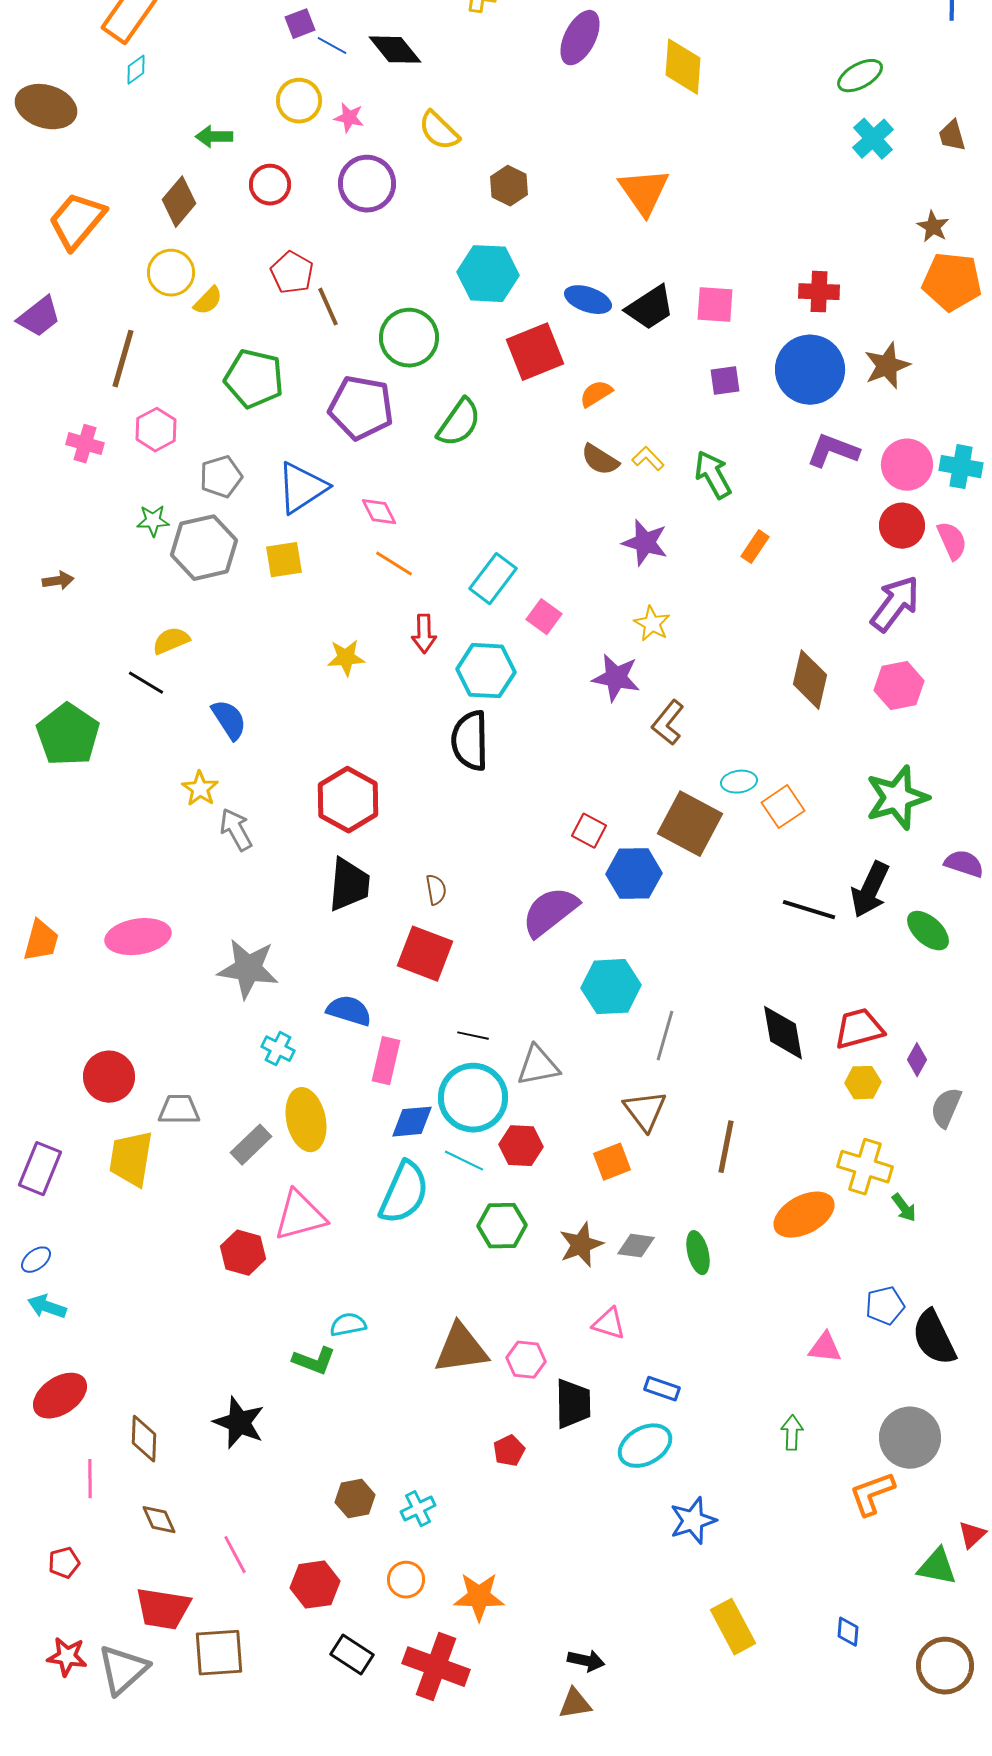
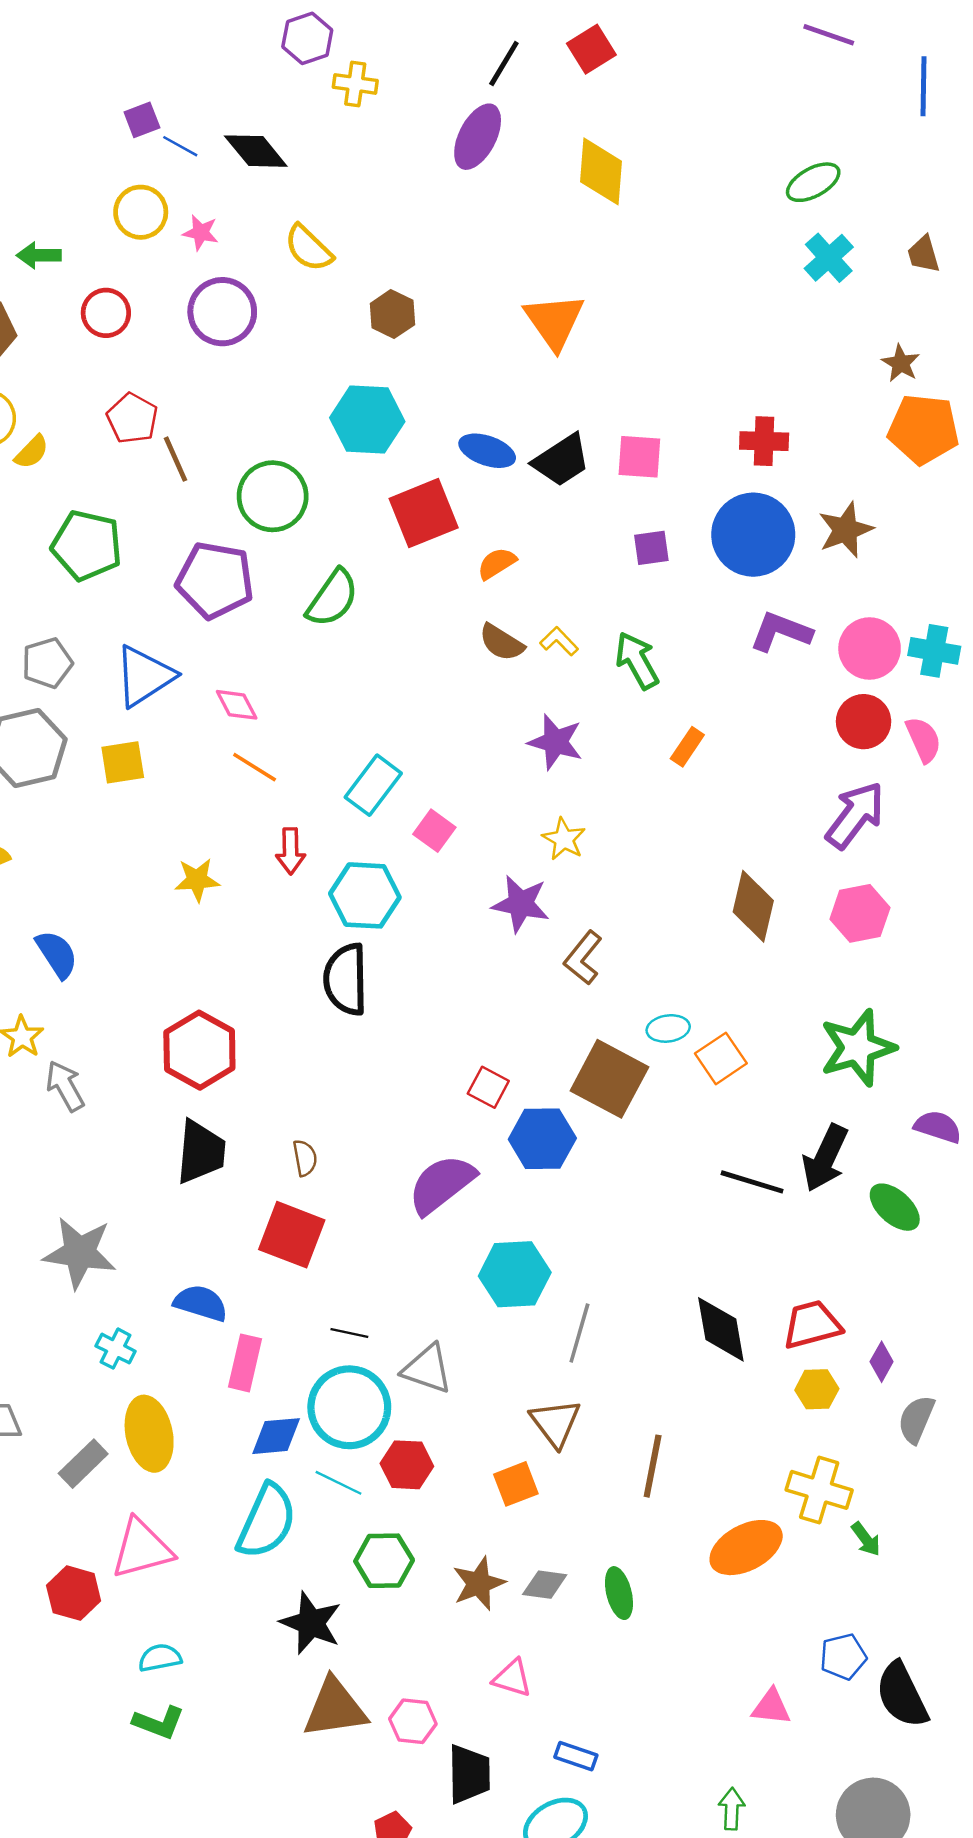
gray triangle: (538, 1066) -> (427, 1369), turned 30
cyan semicircle: (348, 1325) -> (160, 1658), moved
black star: (239, 1423) -> (311, 1623), moved

